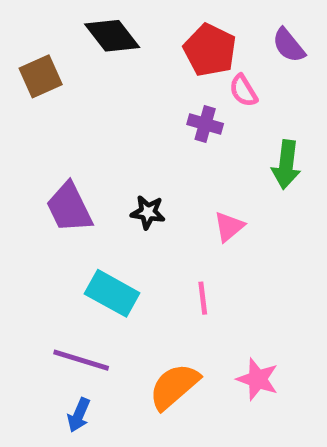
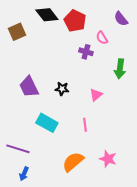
red pentagon: (210, 50) -> (75, 21), moved
purple line: (81, 360) -> (18, 149), moved
blue arrow: (79, 415) -> (24, 174), moved

